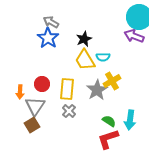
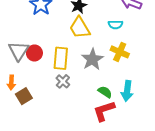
cyan semicircle: (103, 57) -> (115, 25), moved
yellow cross: (112, 81) -> (120, 52), moved, turned -36
orange arrow: (20, 92) -> (11, 82), moved
gray triangle: (35, 106) -> (19, 51), moved

